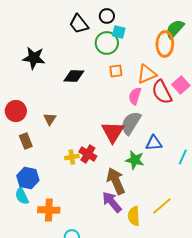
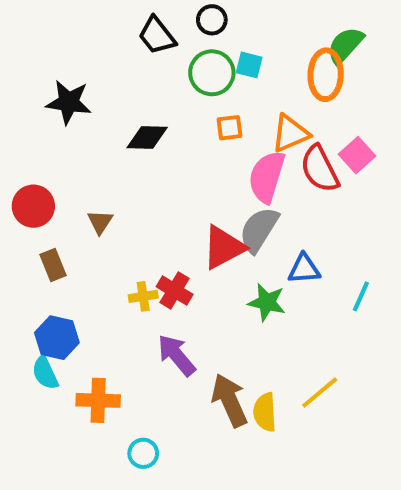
cyan square: (119, 32) -> (249, 65), moved
pink semicircle: (135, 96) -> (267, 177), size x1.5
red triangle: (113, 132) -> (224, 247), turned 30
brown arrow: (116, 181) -> (229, 400), moved
purple arrow: (112, 202) -> (177, 355), moved

